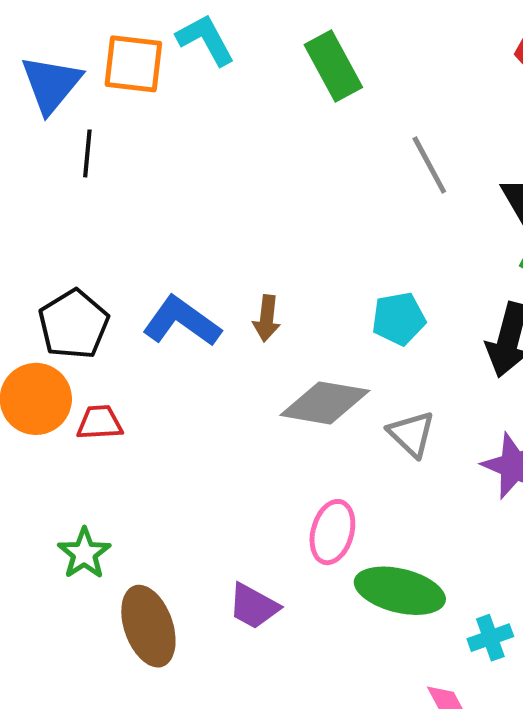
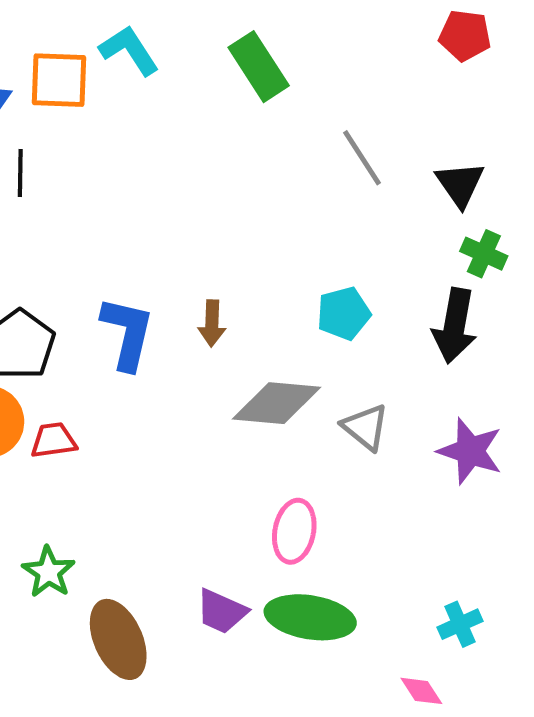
blue L-shape: (182, 321) -> (127, 333), turned 72
green ellipse: (400, 591) -> (310, 617), moved

